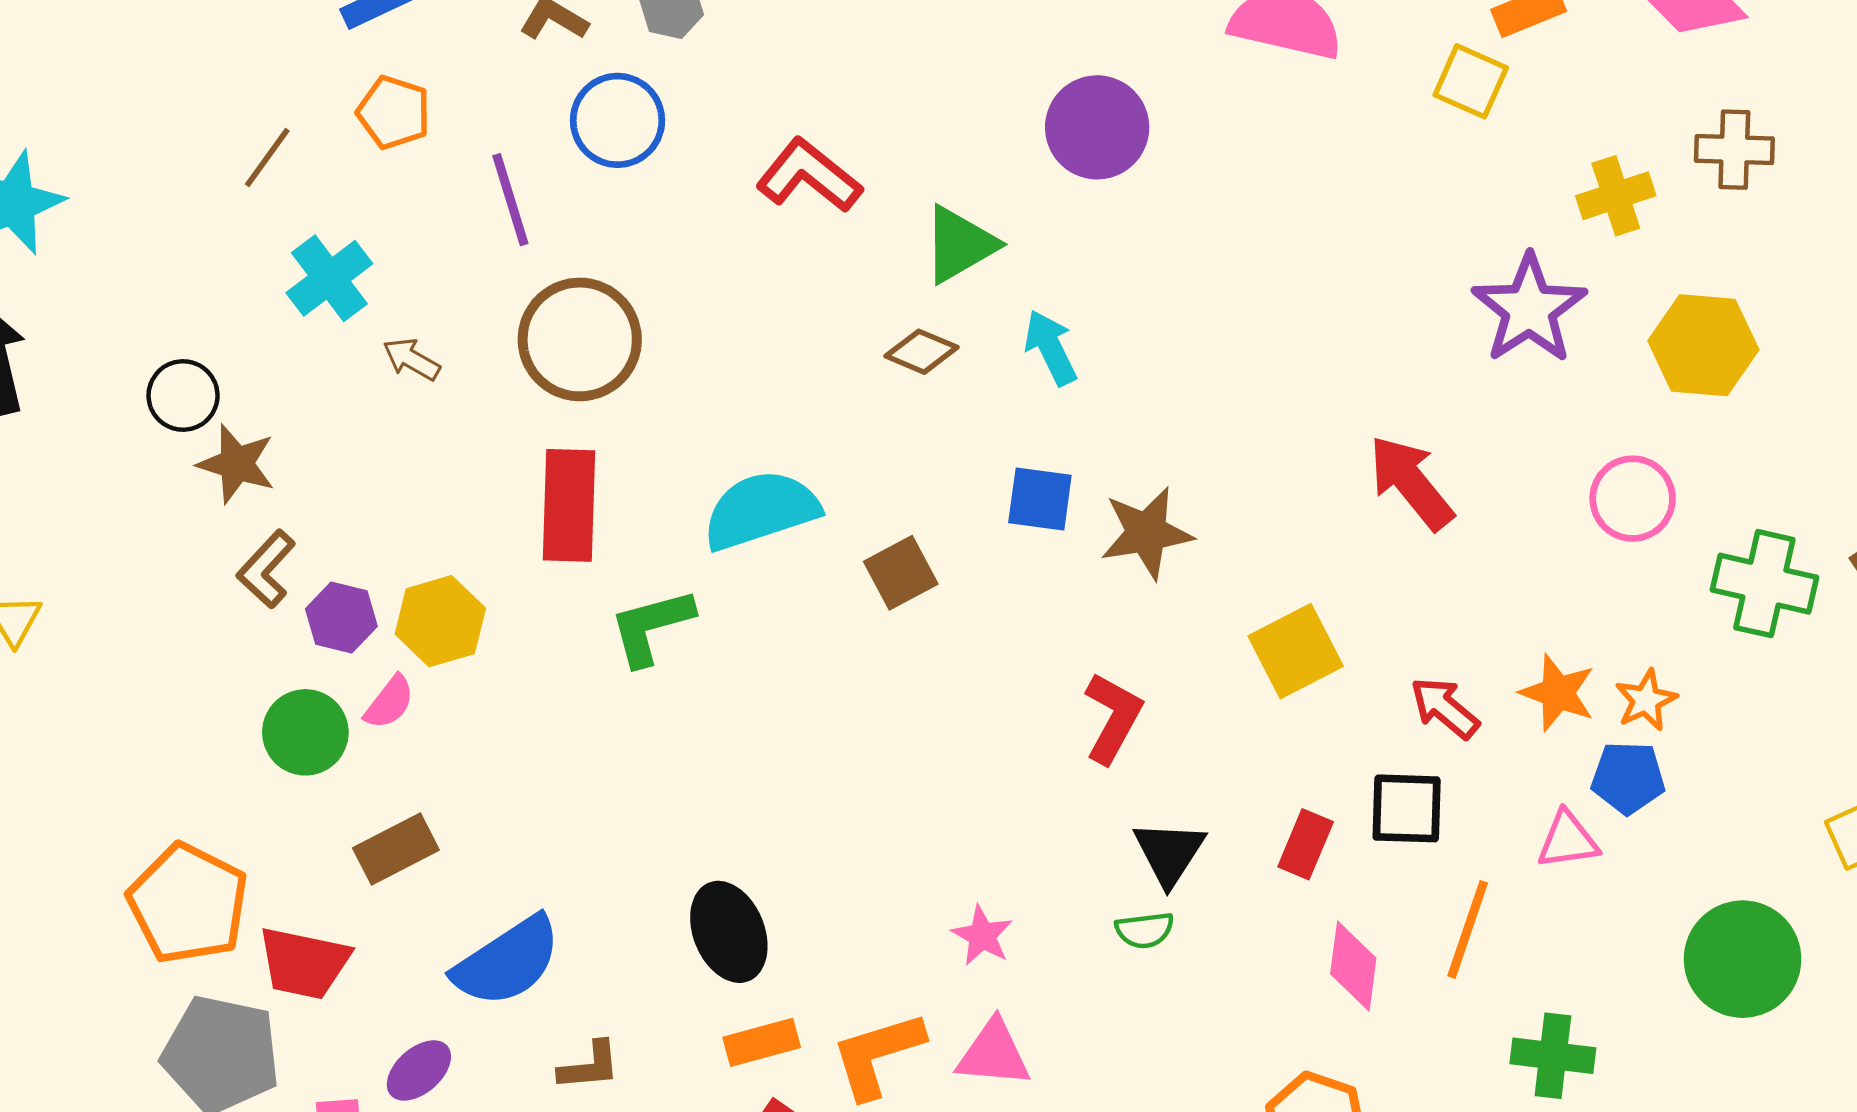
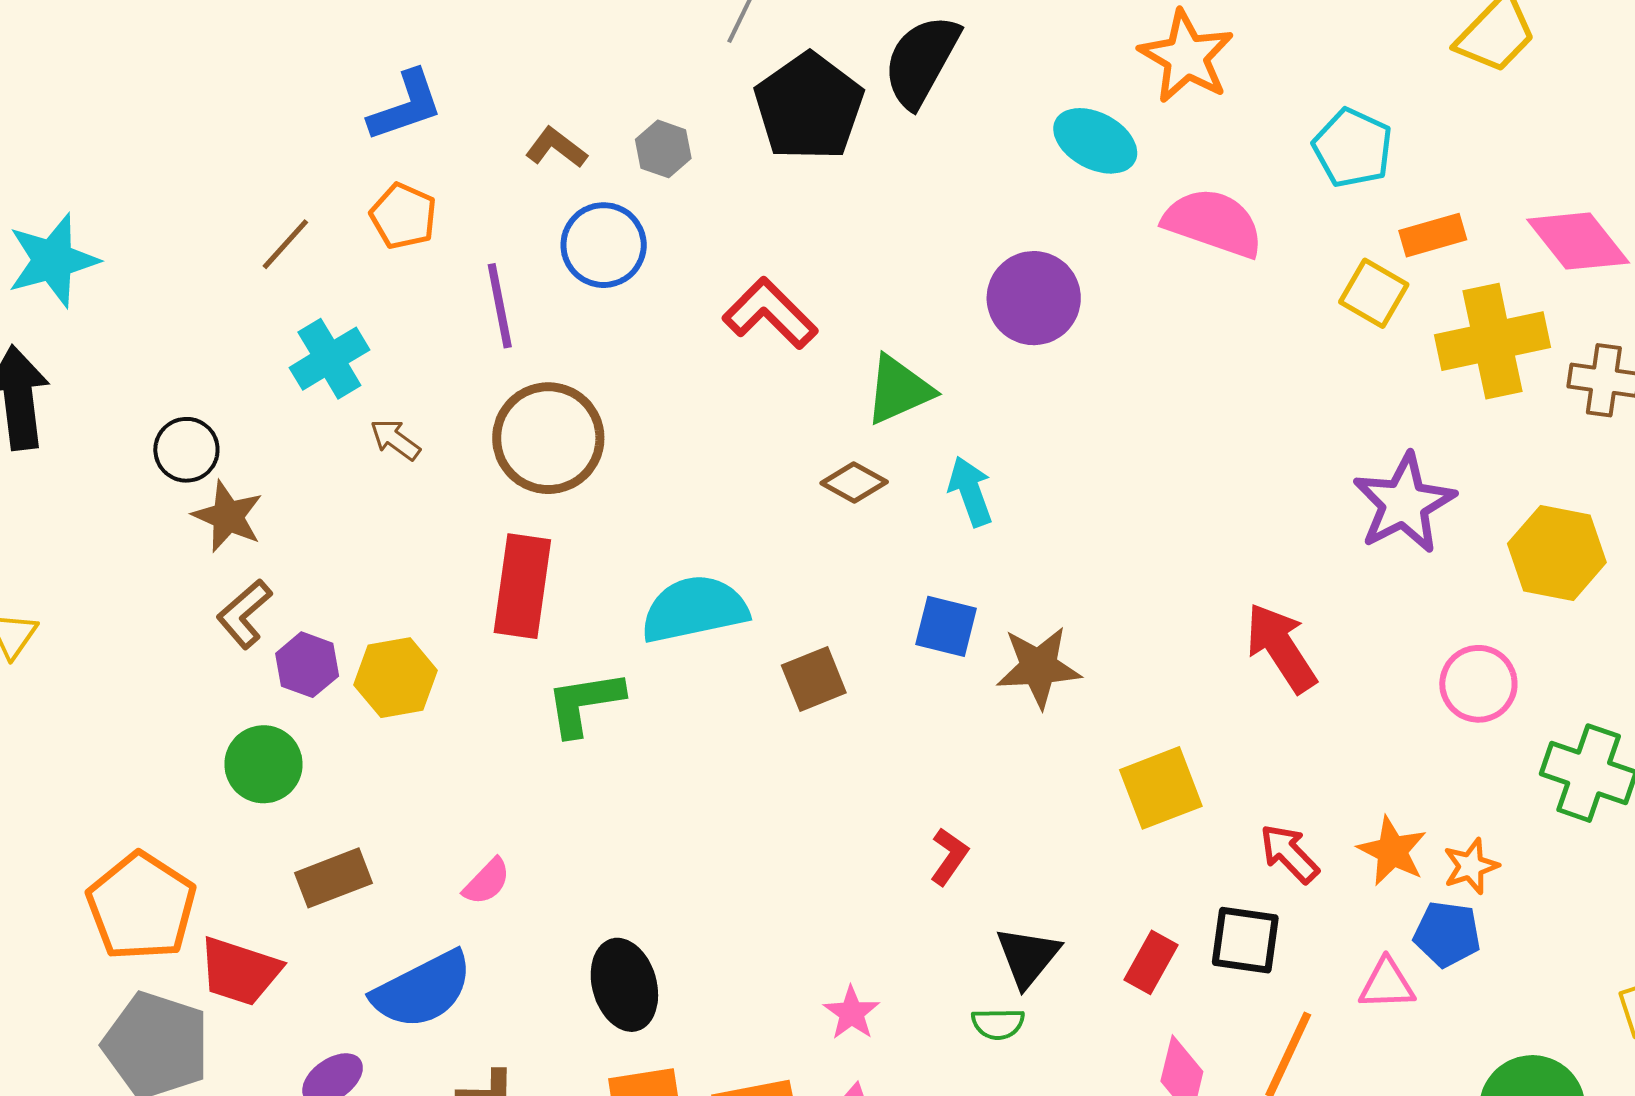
yellow cross: (1616, 196) -> (1492, 341), moved, size x1.6
pink semicircle: (389, 702) -> (487, 882), moved
red L-shape: (1113, 718) -> (949, 856), moved, size x0.7

